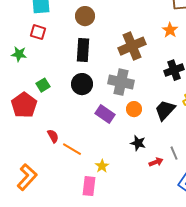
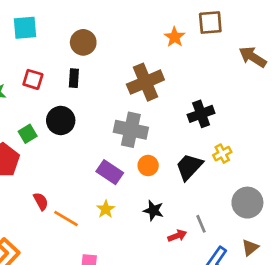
orange star: (170, 30) -> (175, 37), moved
red square: (38, 32) -> (33, 79), moved
black rectangle: (83, 50) -> (74, 78), moved, size x0.6
black circle: (82, 84) -> (61, 120), moved
yellow star: (102, 166) -> (106, 209), moved

